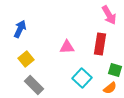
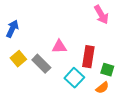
red rectangle: (100, 44) -> (88, 57), moved
gray rectangle: (34, 85) -> (41, 64), moved

